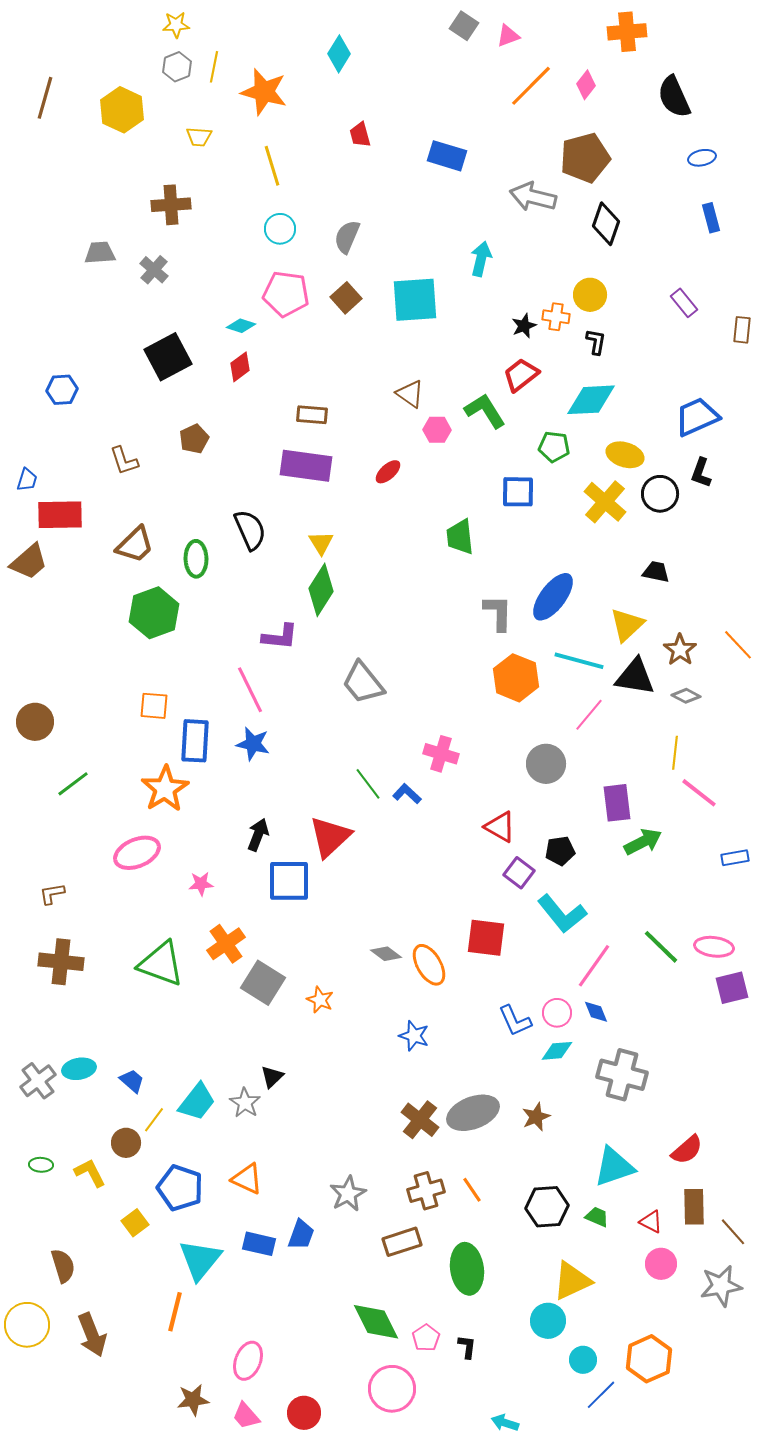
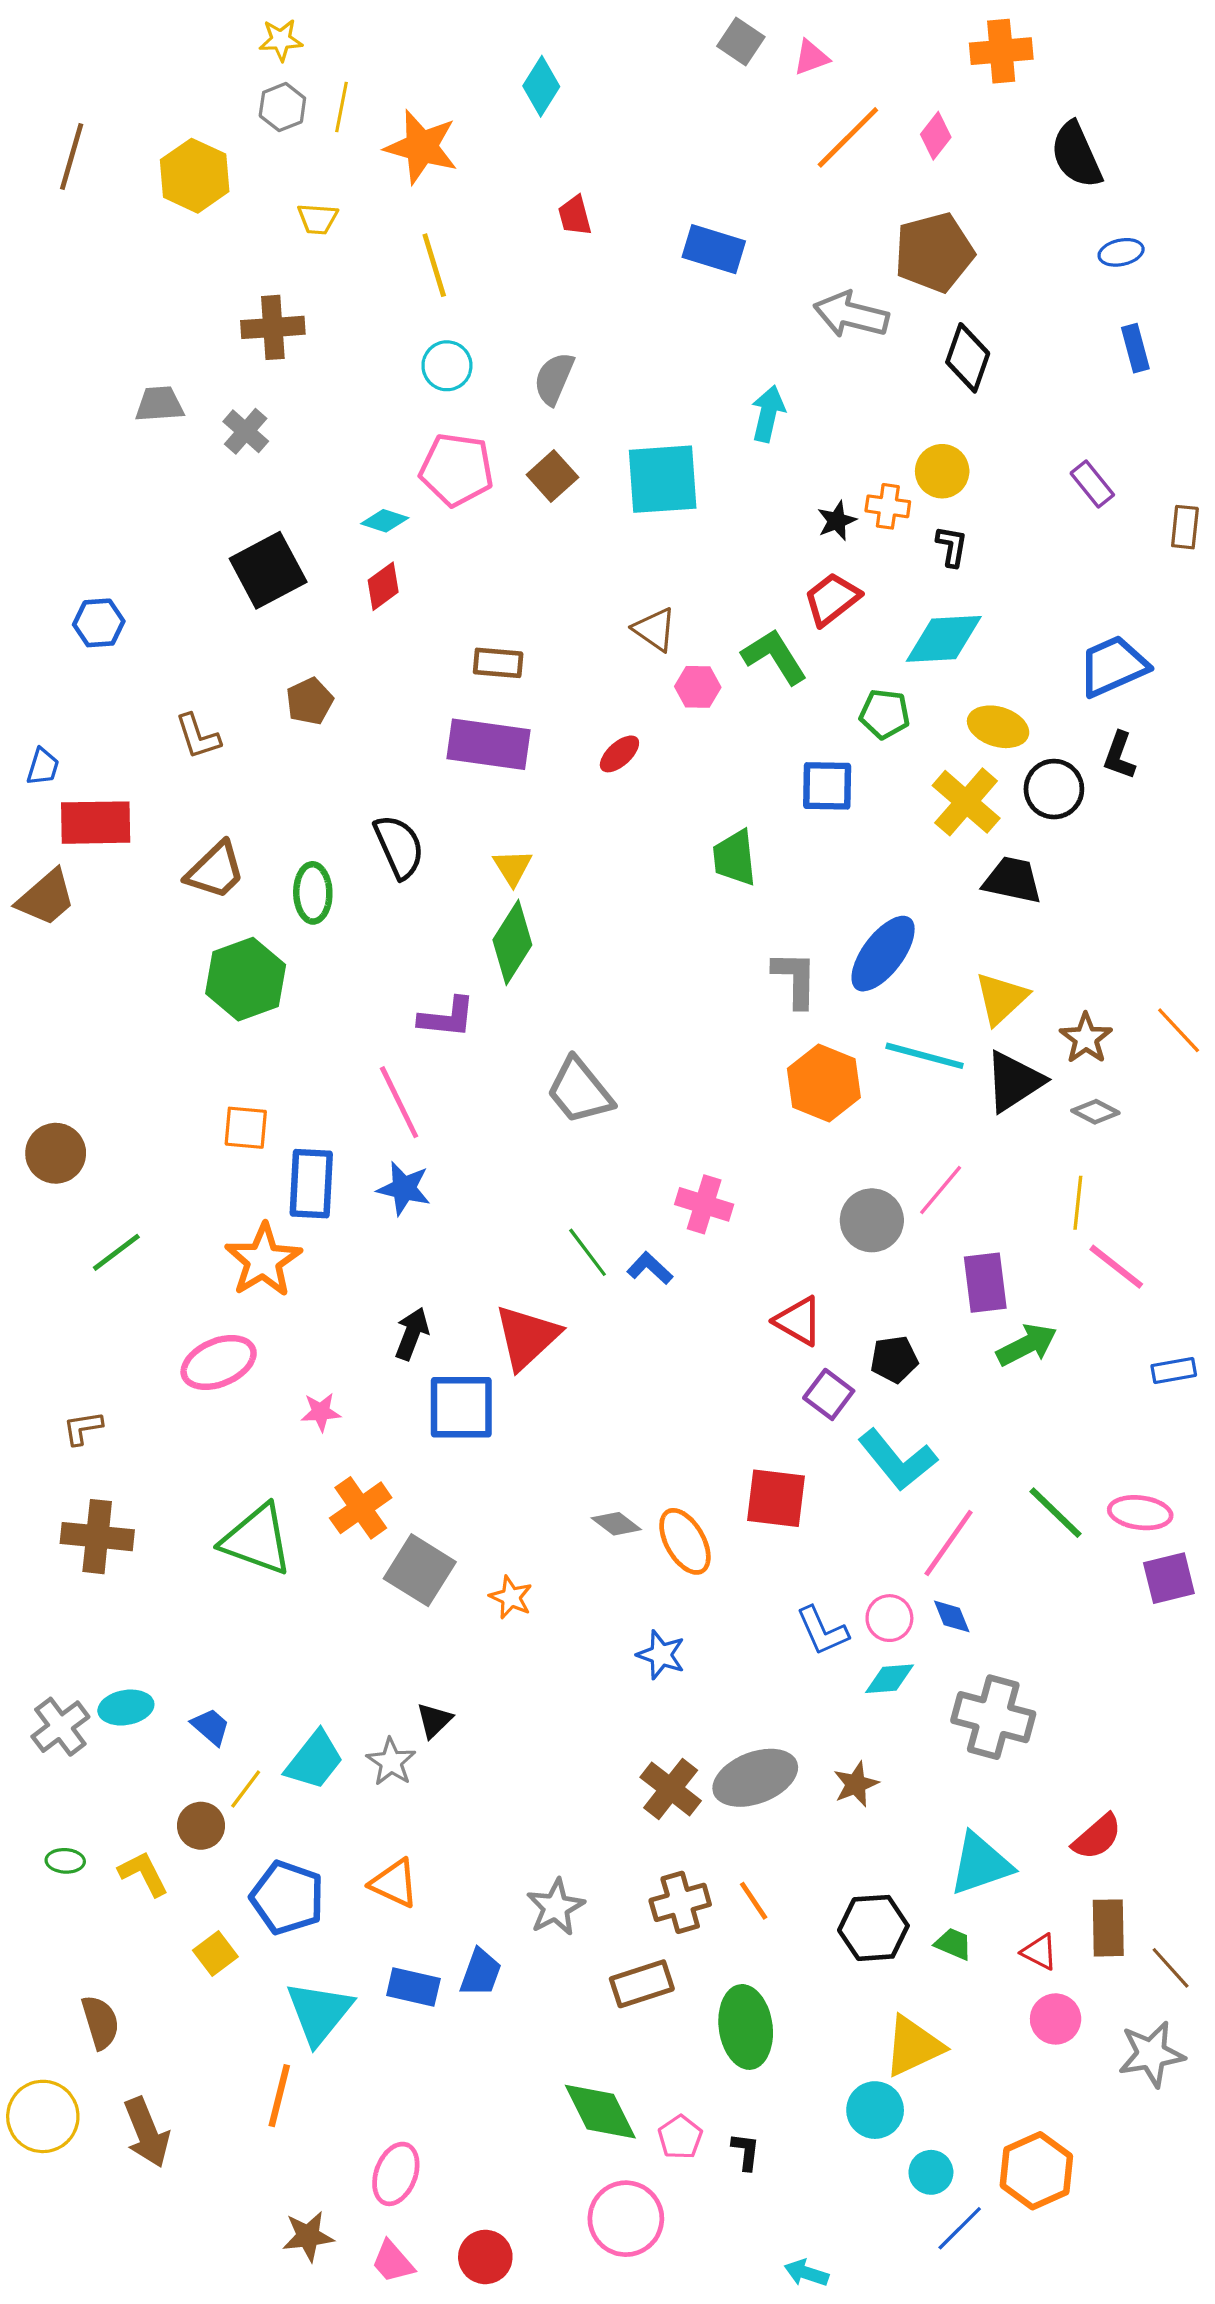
black trapezoid: (656, 572) -> (1012, 880), moved, size x1.4
black triangle: (635, 677) -> (1014, 1081), turned -42
pink line: (589, 715) -> (941, 1190), moved

